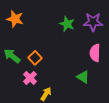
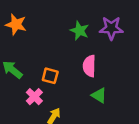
pink semicircle: (95, 53) -> (89, 66), moved
orange square: (35, 58) -> (50, 76), moved, turned -32

